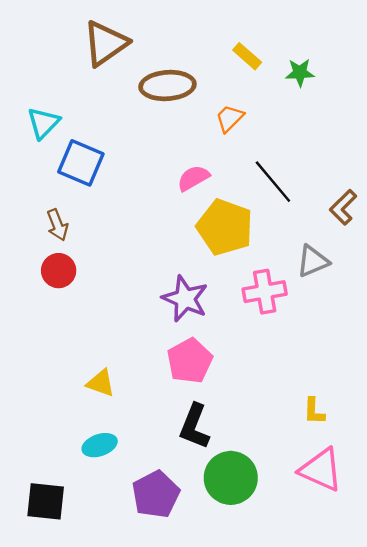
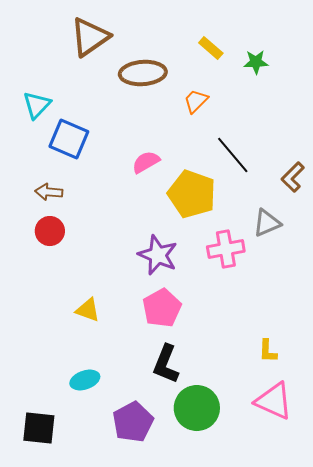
pink semicircle: (193, 178) -> (146, 162), moved
brown arrow: (57, 225) -> (49, 192), turned 116
yellow triangle: (101, 383) -> (88, 310), moved

